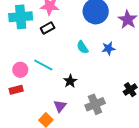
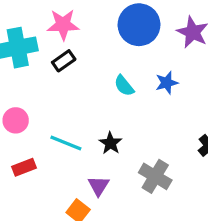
cyan line: (43, 65) -> (66, 143), moved
pink circle: (20, 70) -> (16, 120), moved
gray cross: (95, 104) -> (155, 176), turned -30

